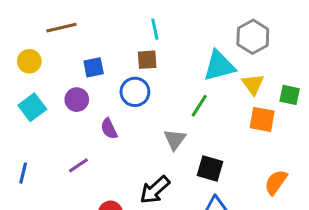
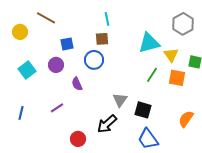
brown line: (61, 28) -> (46, 18), turned 42
gray hexagon: (253, 37) -> (183, 24), moved
yellow circle: (29, 61) -> (20, 32), moved
green line: (199, 106) -> (152, 75), moved
gray triangle: (175, 139) -> (120, 100), moved

